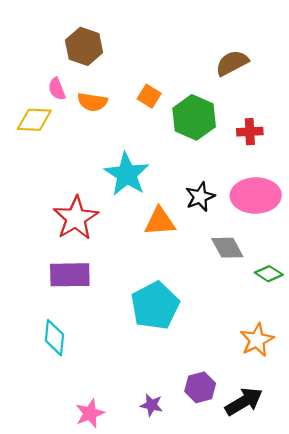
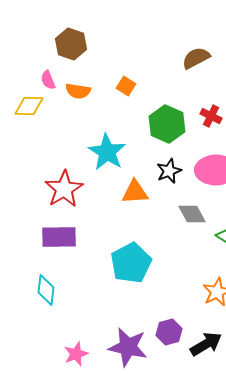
green hexagon: (194, 117) -> (167, 124), moved
red cross: (250, 132) -> (211, 116), turned 30
purple star: (152, 405) -> (128, 347), size x2.0

